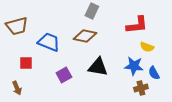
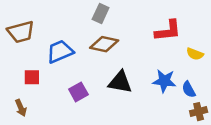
gray rectangle: (92, 11) -> (101, 13), moved
blue trapezoid: (49, 42) -> (60, 51), turned -45
yellow semicircle: (147, 47) -> (195, 54), moved
brown cross: (141, 88) -> (199, 112), moved

